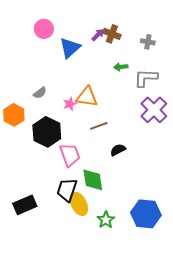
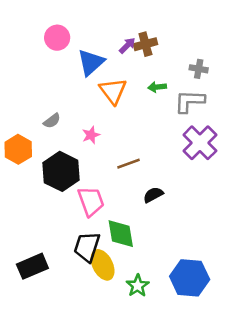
brown cross: (112, 34) -> (145, 44), turned -36
gray cross: (148, 42) -> (199, 69), moved
orange triangle: (87, 97) -> (113, 91), moved, turned 45

